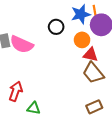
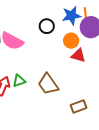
brown trapezoid: (93, 73) -> (48, 84), moved
green triangle: (34, 108) -> (19, 81), moved, turned -32

